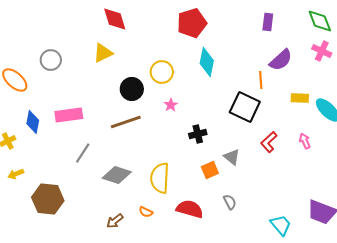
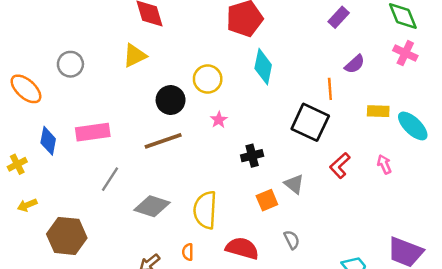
purple rectangle: (268, 22) -> (339, 17), turned 36
purple semicircle: (281, 60) -> (355, 64), size x0.7
orange semicircle: (146, 212) -> (188, 252), turned 64

